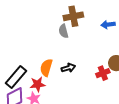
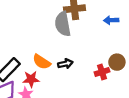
gray semicircle: (63, 31) -> (63, 24), size x1.6
orange semicircle: (46, 68) -> (42, 62), turned -78

